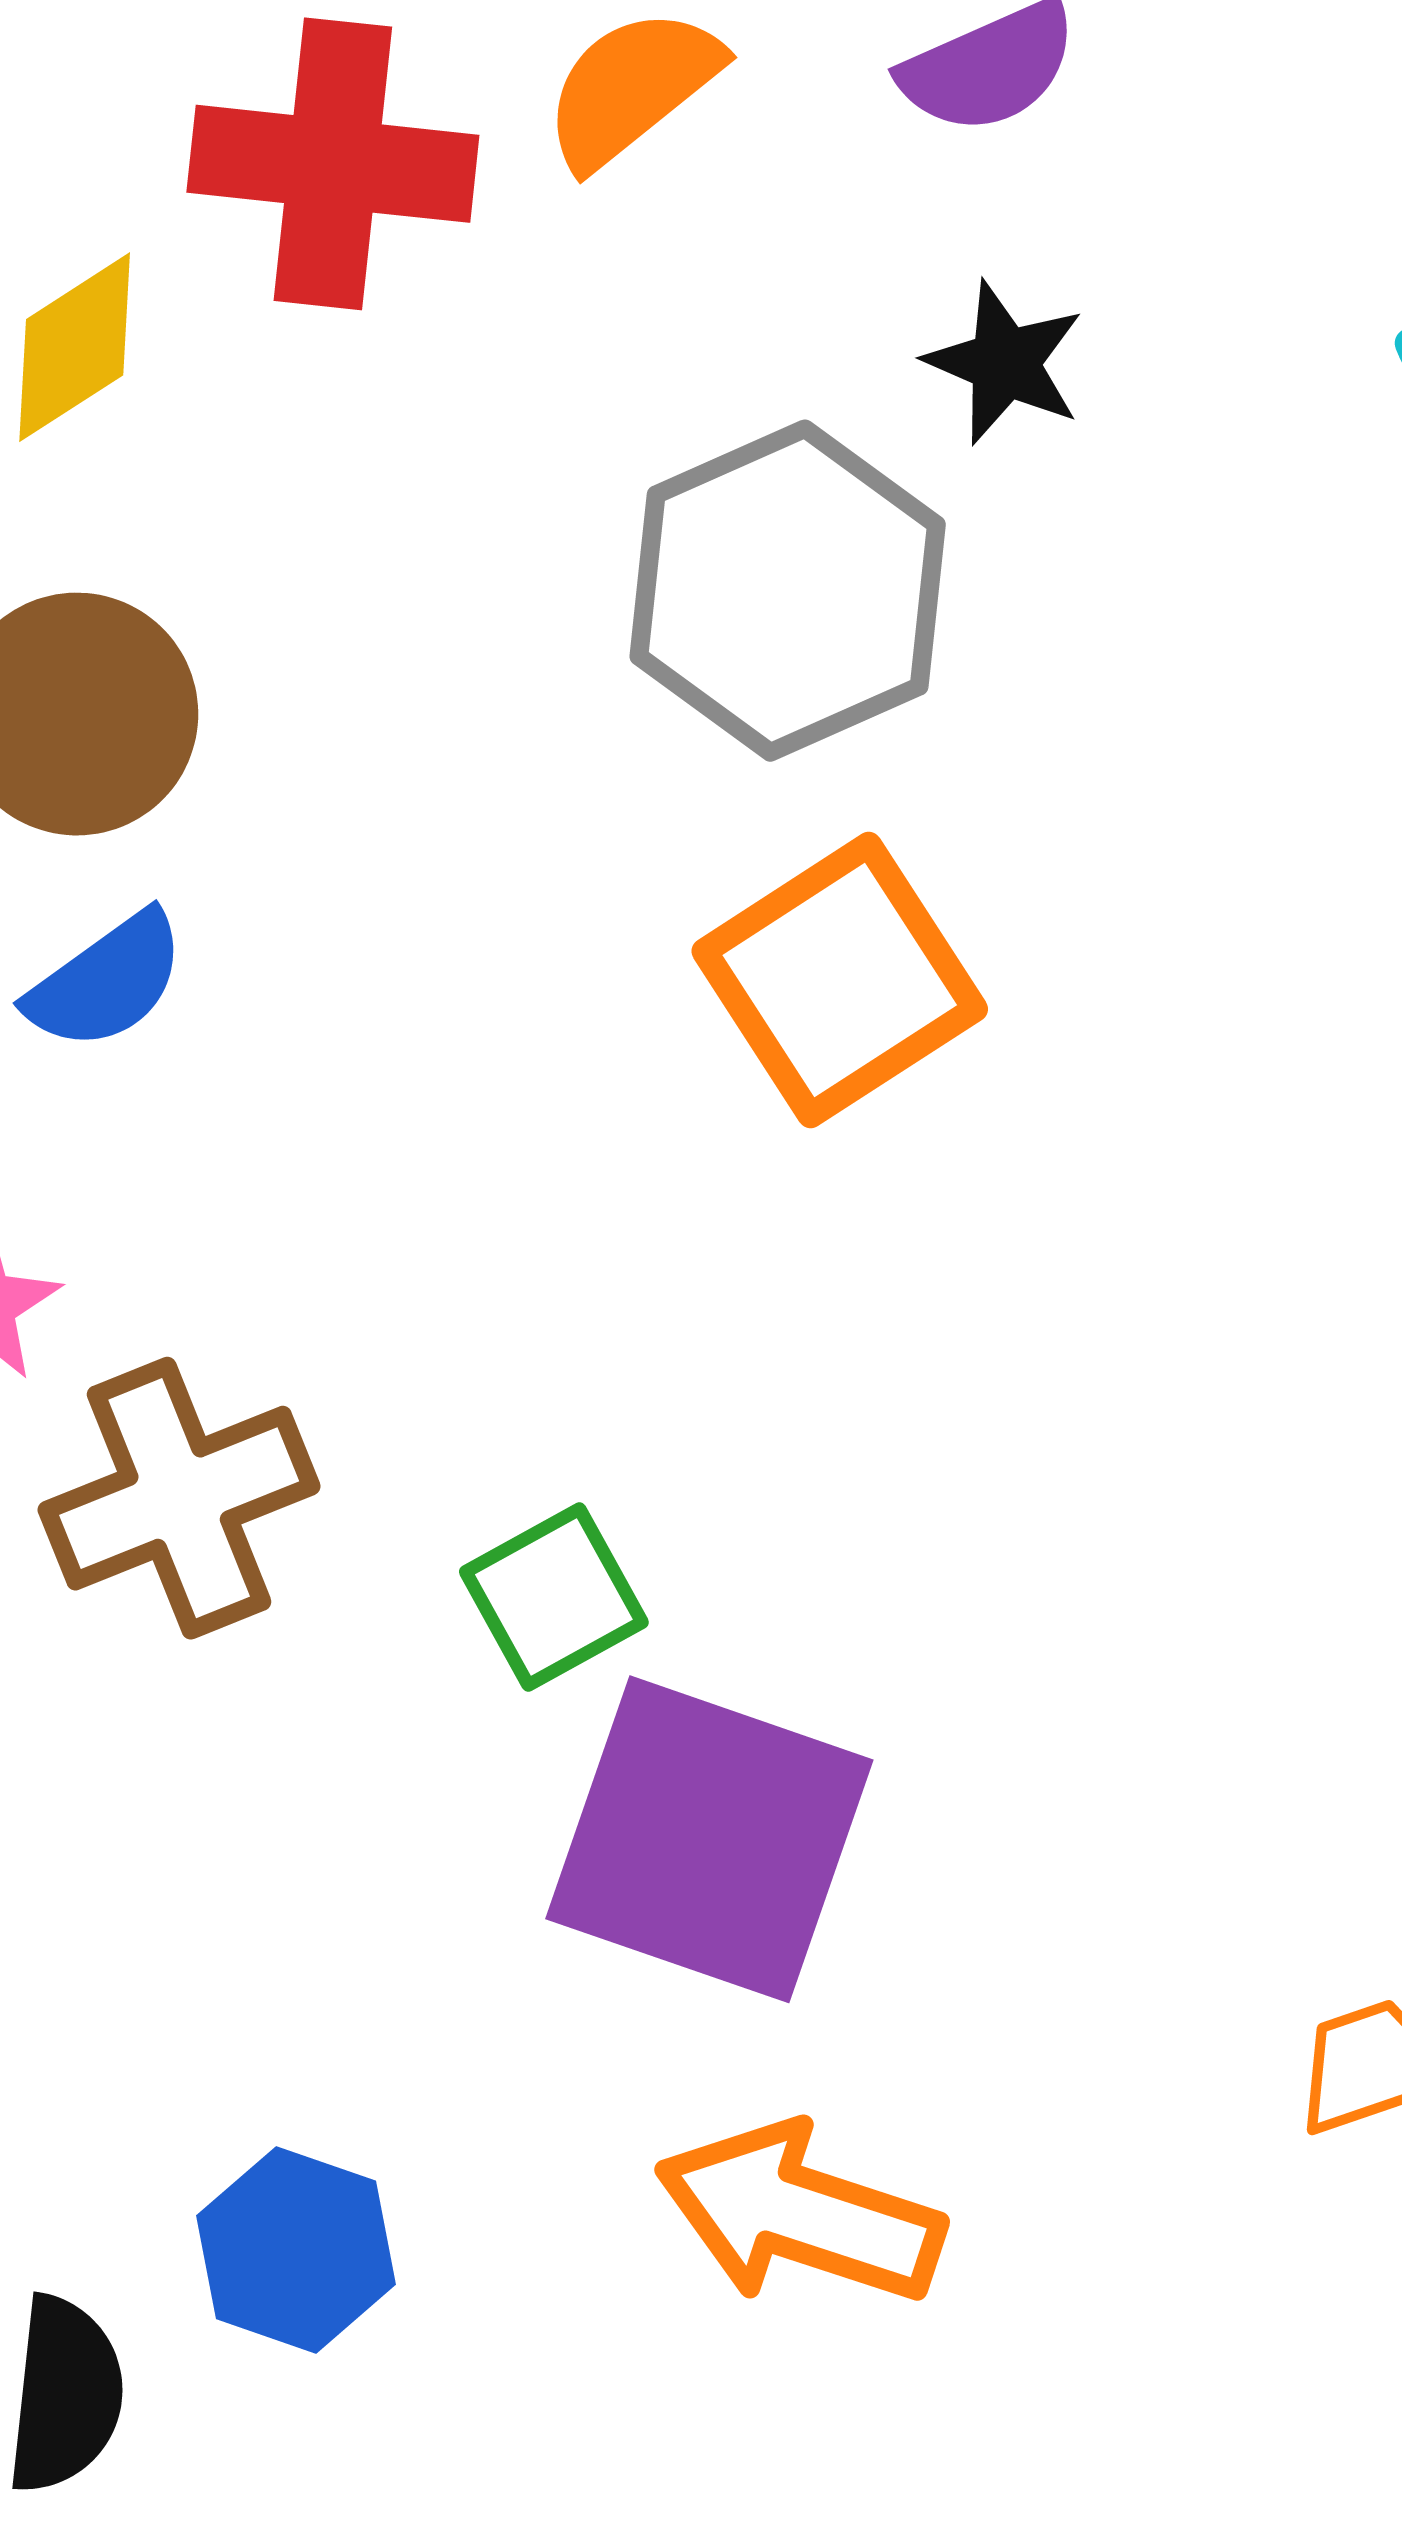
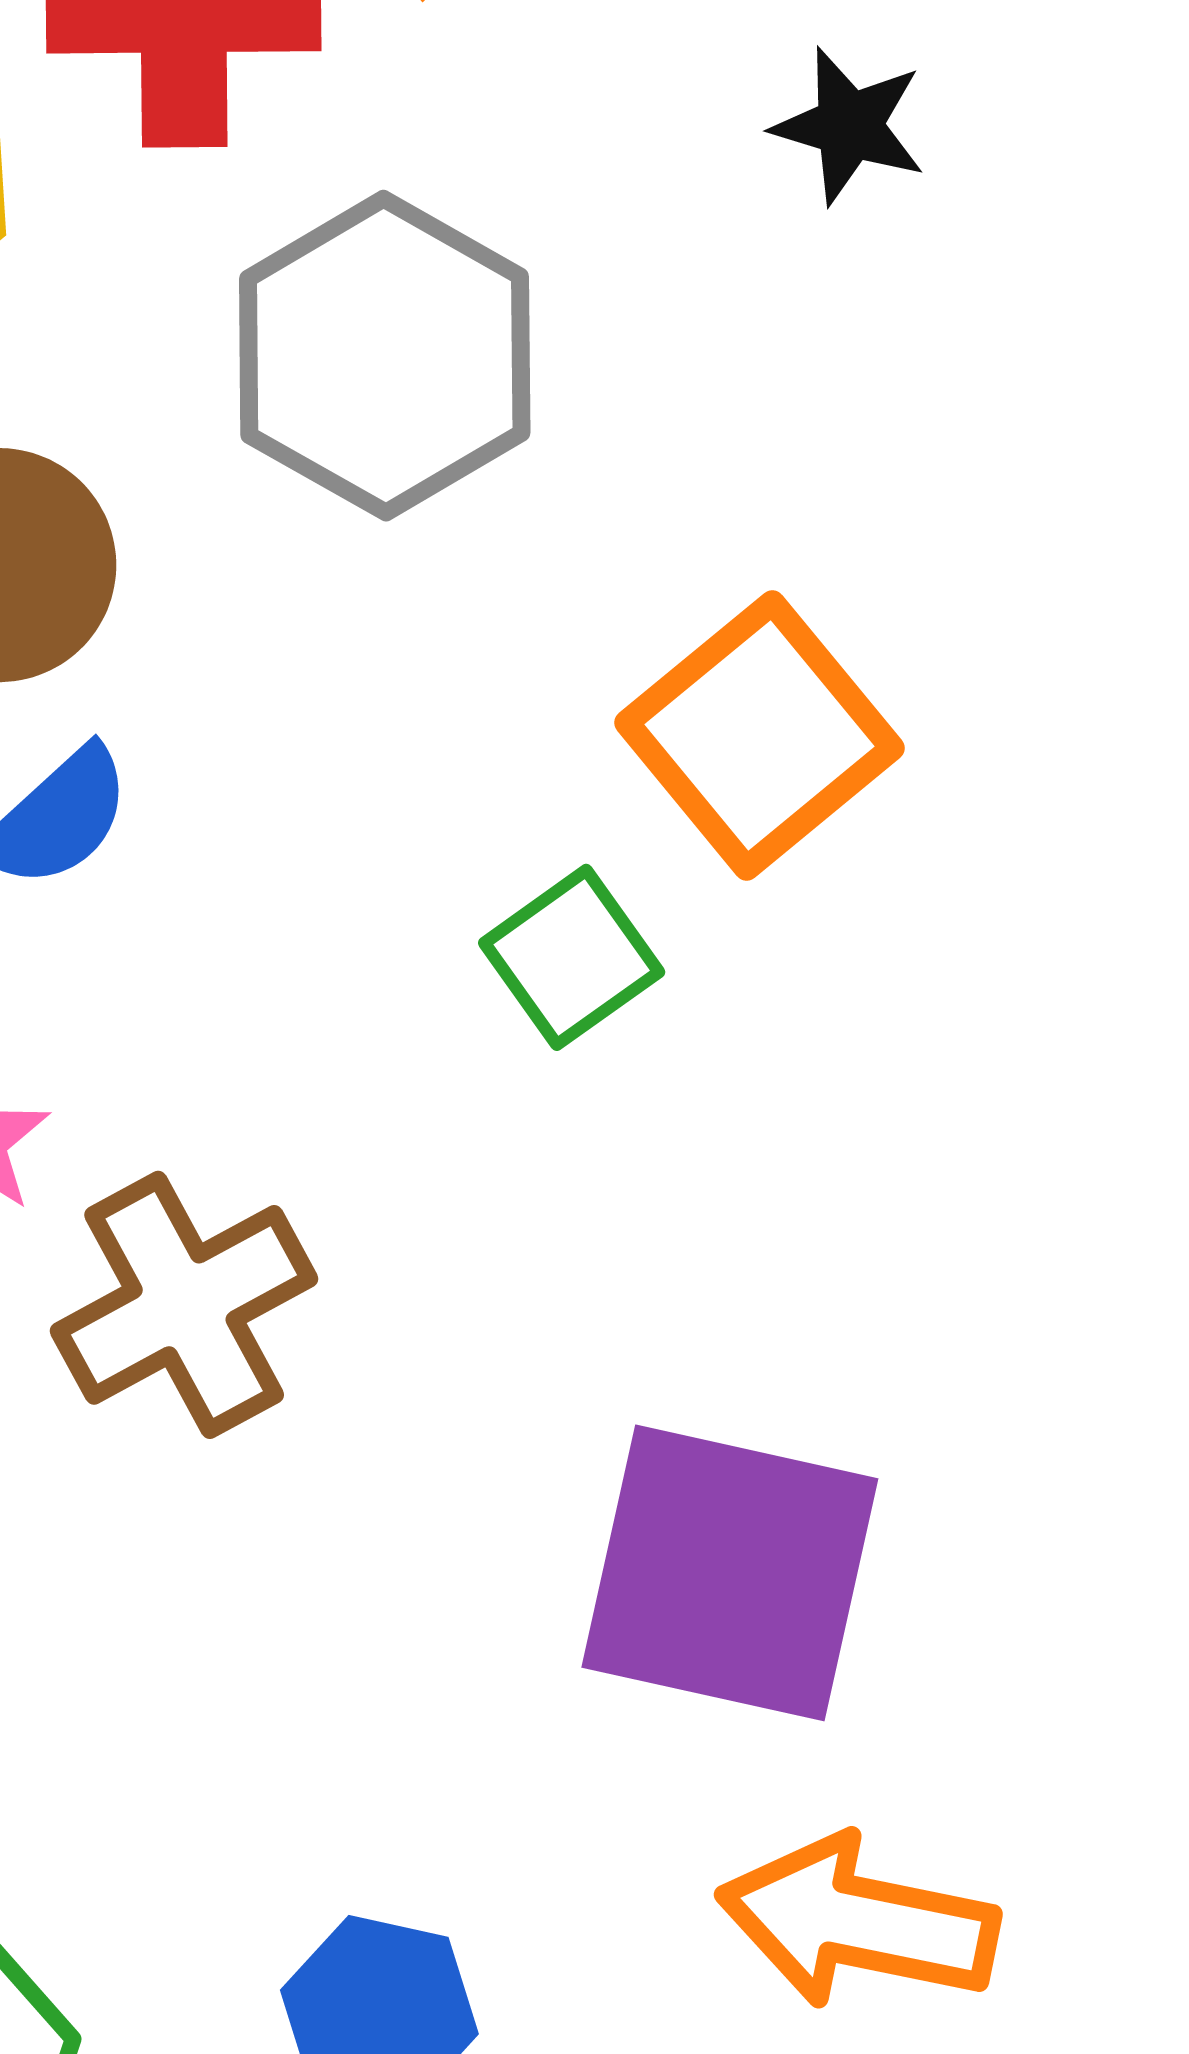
gray hexagon: (788, 591) -> (385, 356), moved
green square: (554, 1597) -> (572, 957), moved

